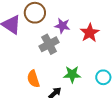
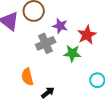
green star: (72, 74) -> (72, 53), moved

